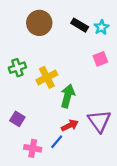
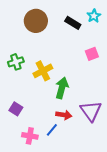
cyan star: (101, 27) -> (94, 16), moved
red arrow: (70, 125) -> (64, 115), turned 35

